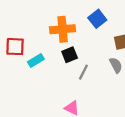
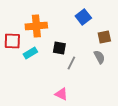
orange cross: (63, 29) -> (36, 26), moved
black square: (70, 55) -> (59, 48), turned 32

